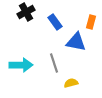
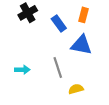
orange rectangle: (91, 22) -> (83, 15), moved
cyan arrow: (21, 65) -> (22, 70), size x0.6

